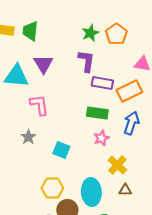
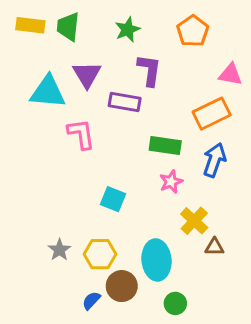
green star: (90, 33) -> (128, 30), moved
purple rectangle: (102, 83) -> (125, 102), moved
gray star: (28, 137) -> (59, 250), moved
brown triangle: (125, 190) -> (214, 247), moved

